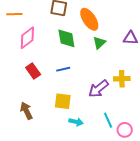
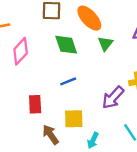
red rectangle: (33, 71) -> (35, 104), moved, turned 42
brown arrow: (26, 111) -> (51, 135), moved
cyan arrow: (76, 122) -> (93, 140), turned 112

